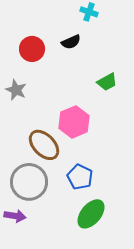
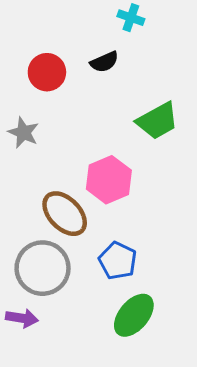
green trapezoid: (107, 82) -> (157, 121), size x1.4

